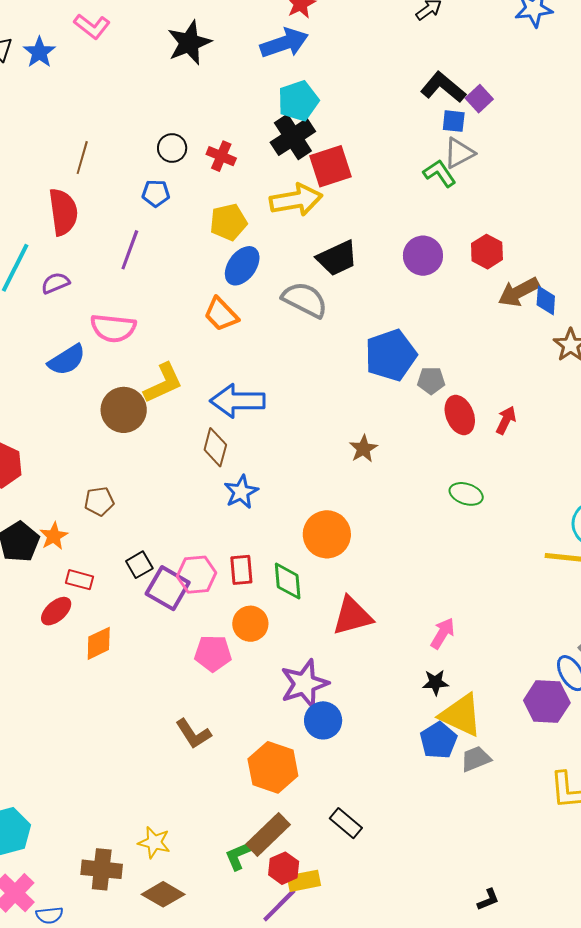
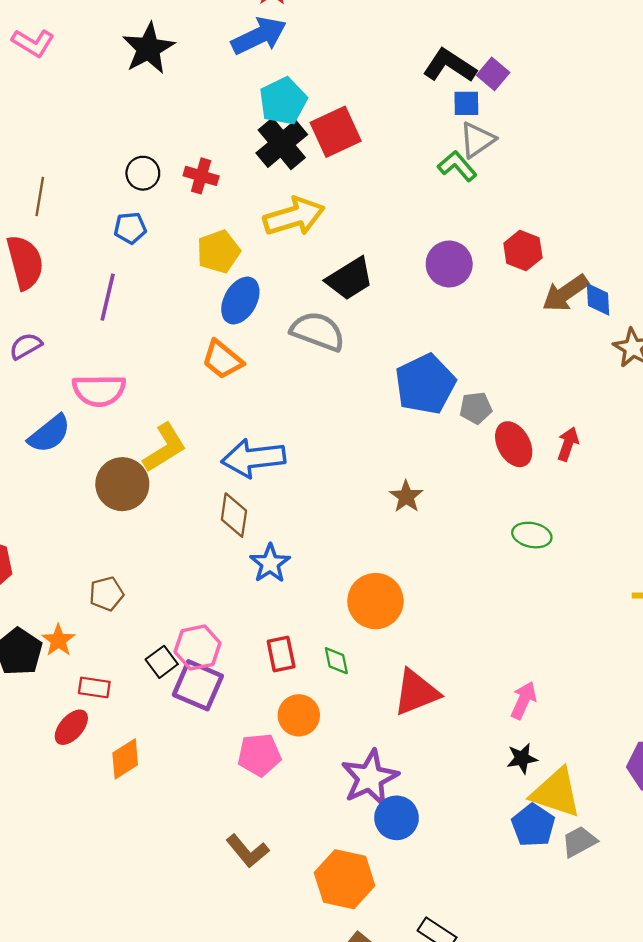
red square: (330, 166) -> (336, 132), moved
pink hexagon: (197, 575) -> (198, 648), moved
green diamond: (288, 581) -> (336, 661), size x0.7

